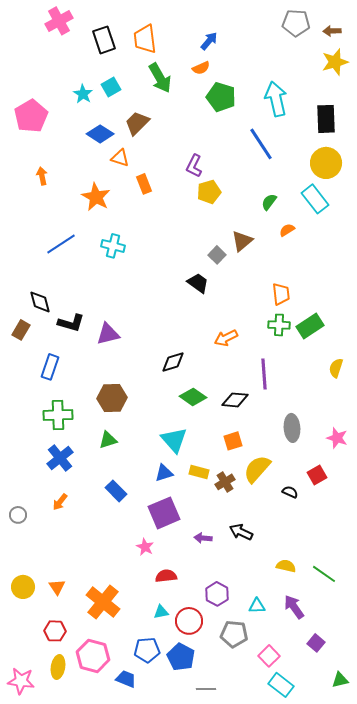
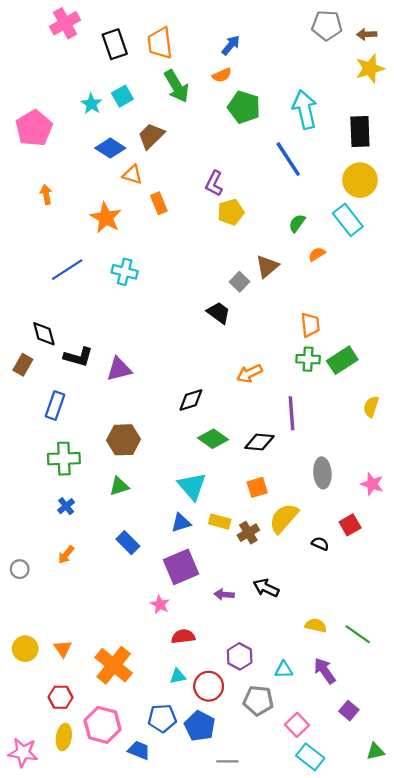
blue cross: (60, 458) -> (66, 506), size x0.6

